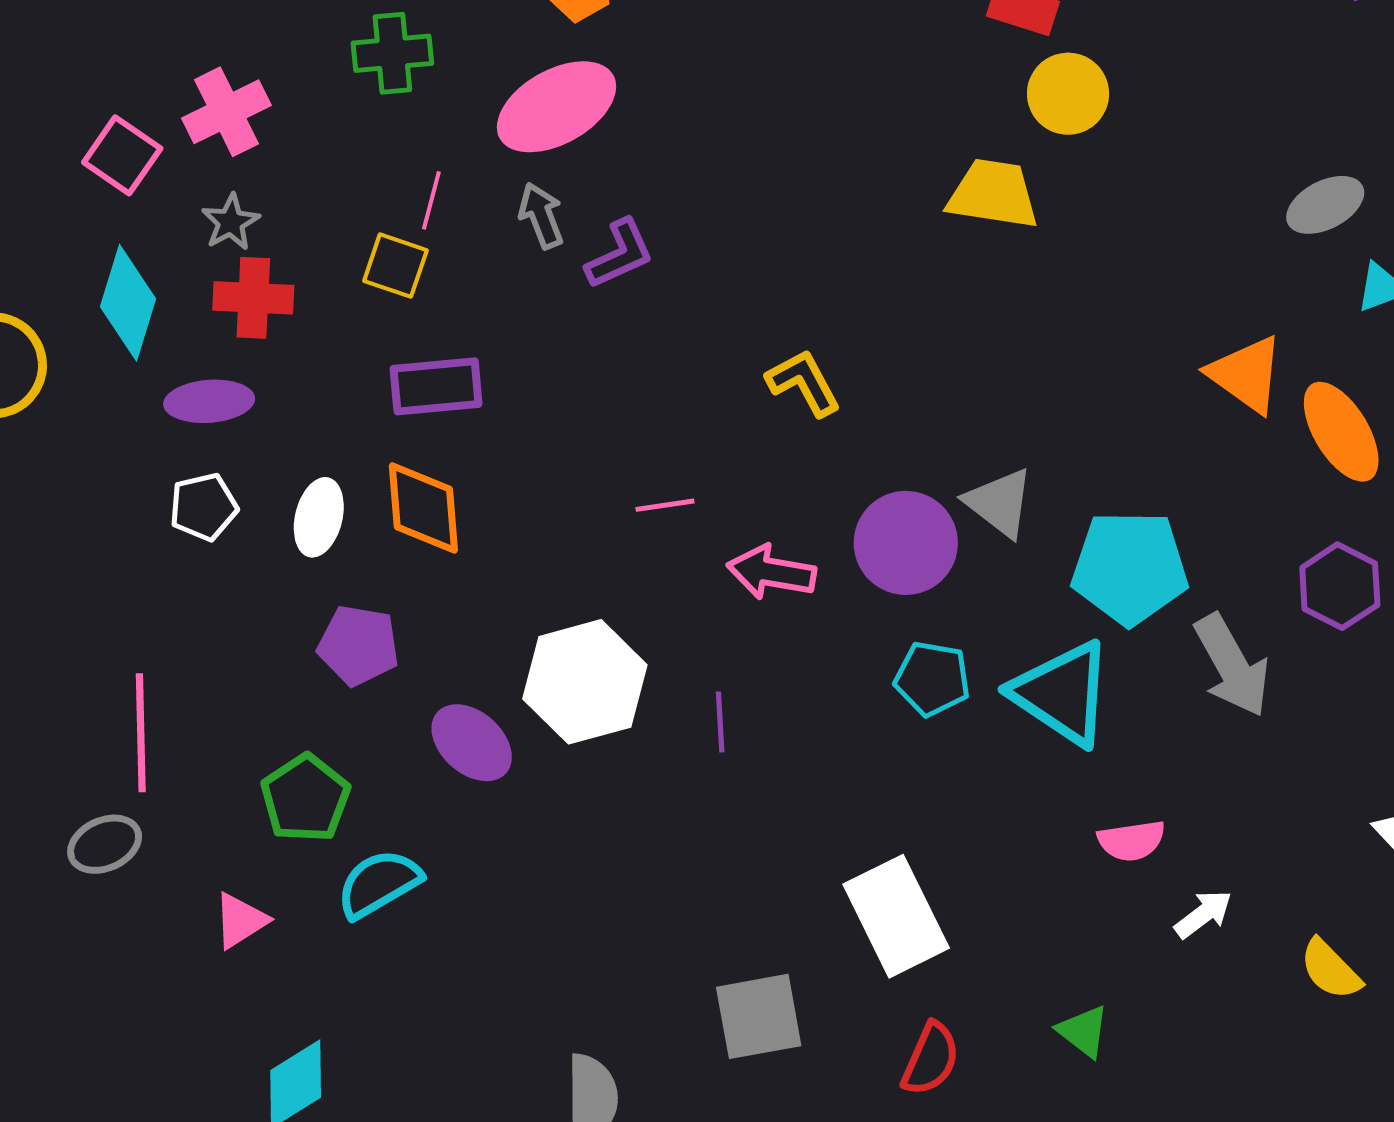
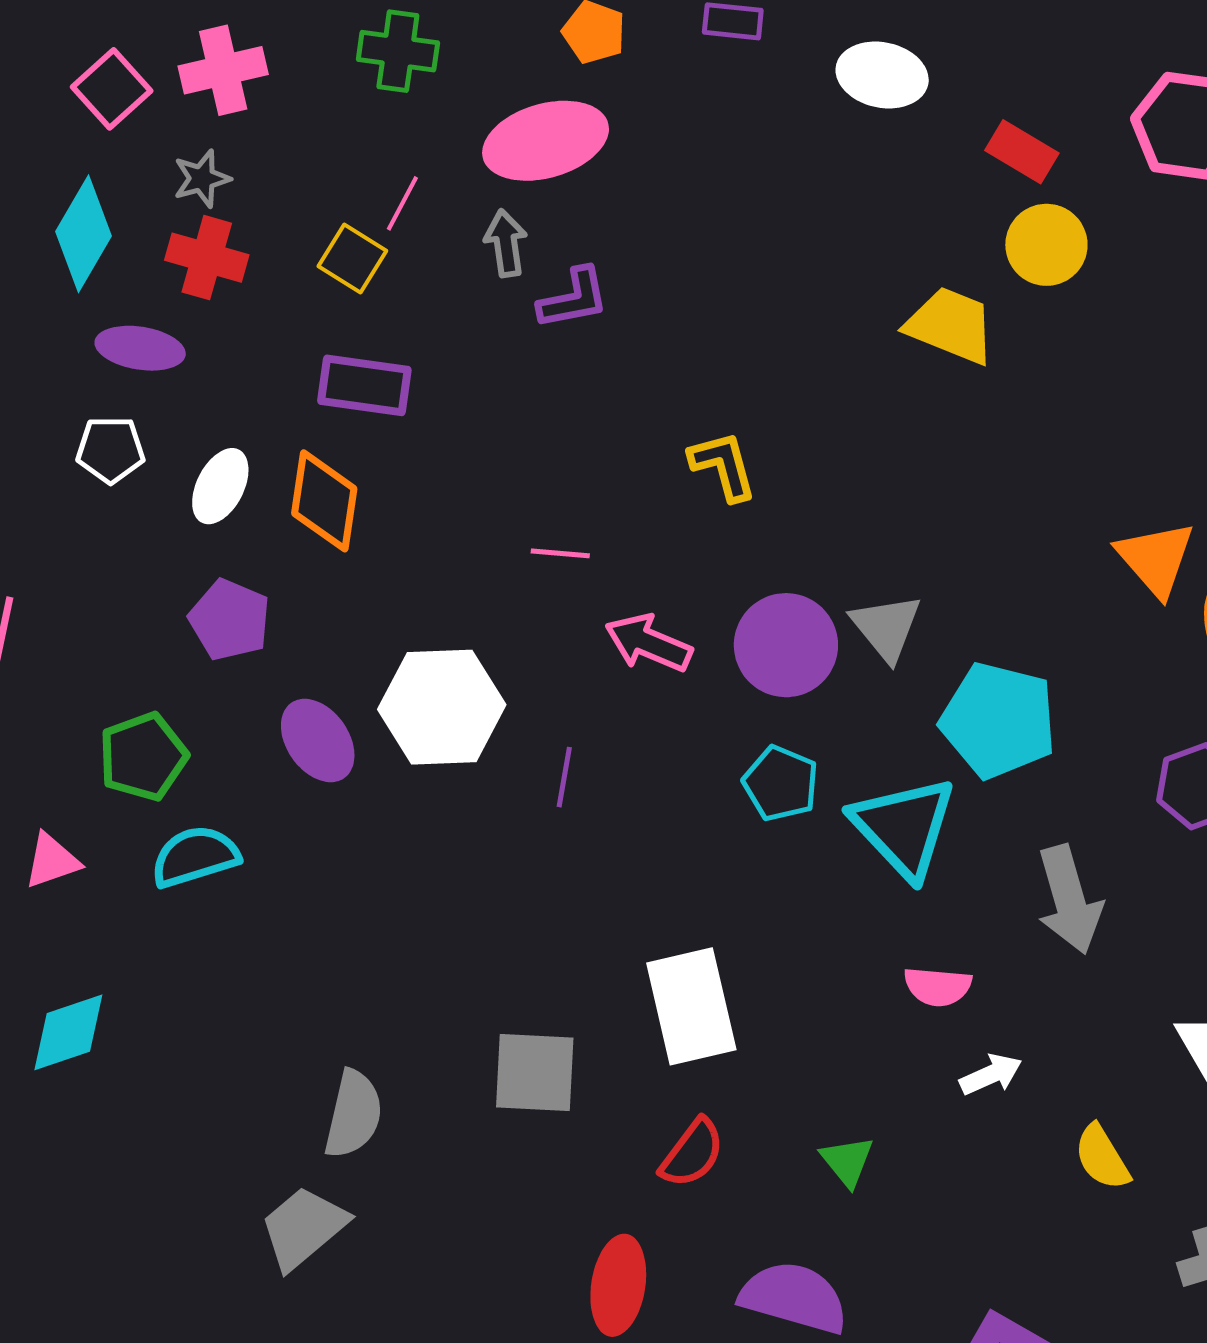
gray arrow: (1232, 665) -> (1069, 900), moved

